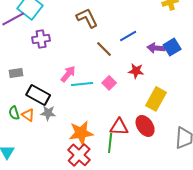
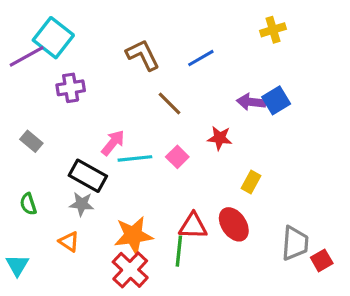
blue line: (128, 36) -> (201, 58), moved
gray rectangle: (16, 73) -> (31, 141), turned 48
black rectangle: (38, 95) -> (88, 176), moved
yellow rectangle: (156, 99) -> (251, 182), size x0.6
orange triangle: (28, 115) -> (69, 242), moved

